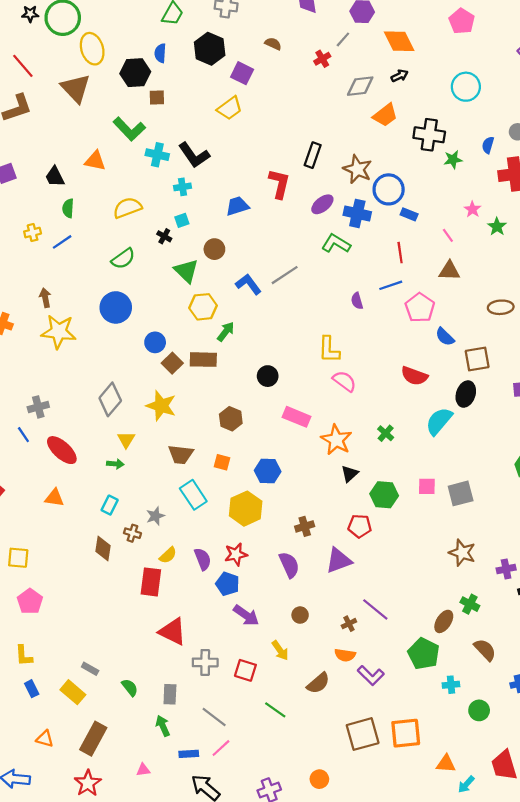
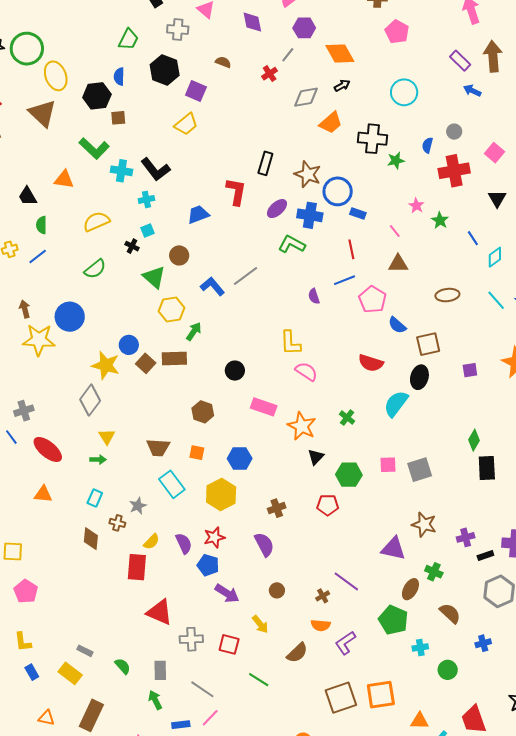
blue circle: (116, 307) -> (70, 317), moved
yellow star: (161, 406) -> (106, 365), moved
purple triangle: (339, 560) -> (393, 549), moved, turned 36
purple L-shape: (371, 675) -> (345, 643), turned 105

